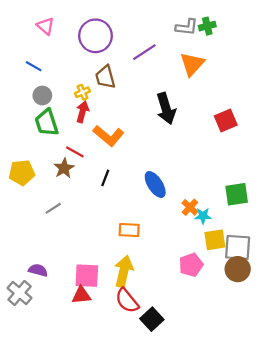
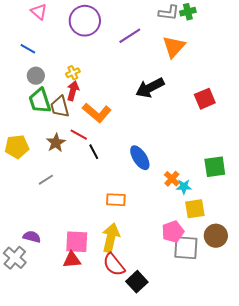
brown trapezoid: (105, 77) -> (60, 107), moved
black arrow: (166, 109) -> (150, 88), turned 80
red line: (75, 152) -> (79, 135), moved
black line: (105, 178) -> (94, 152), turned -49
gray square: (238, 247) -> (186, 248), moved

